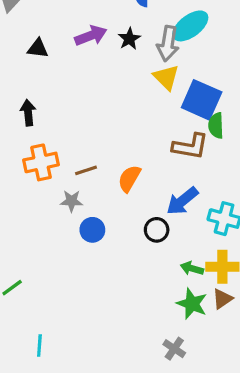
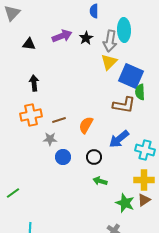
cyan ellipse: (190, 26) -> (124, 30), turned -55
yellow triangle: (166, 77) -> (109, 62), turned 30
black arrow: (28, 113) -> (34, 83), moved
black circle: (157, 230) -> (94, 157), moved
green arrow: (192, 268) -> (100, 181), moved

